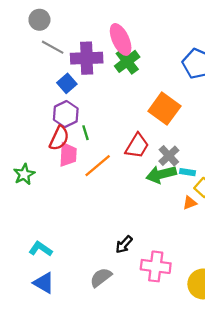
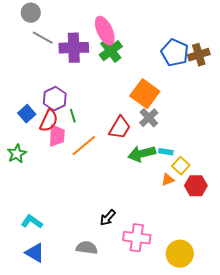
blue square: (67, 83) -> (27, 114), moved
gray cross: (169, 156) -> (149, 118), moved
gray semicircle: (101, 277) -> (87, 248), turned 45

